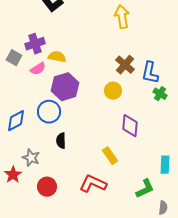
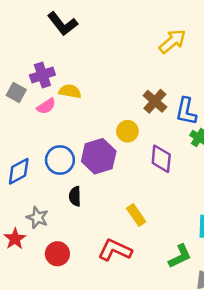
yellow arrow: (122, 17) -> (172, 41), moved, turned 60
purple hexagon: (65, 87) -> (99, 156), moved
yellow circle: (113, 91) -> (127, 131), moved
purple diamond: (130, 126) -> (161, 159), moved

